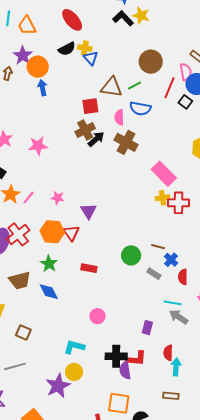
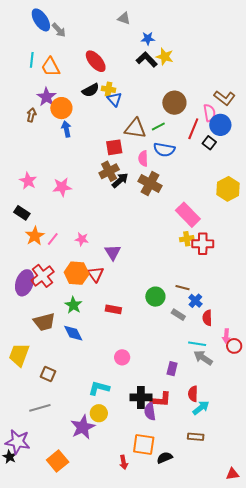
cyan arrow: (176, 367) -> (201, 408), turned 48

